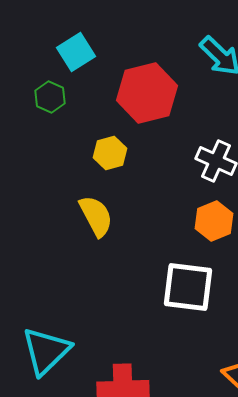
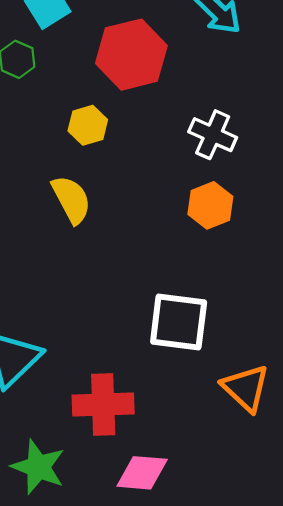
white square: (188, 287) -> (179, 322), moved

